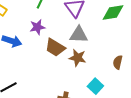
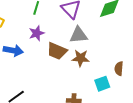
brown semicircle: (118, 62) -> (119, 69), moved
cyan square: (95, 86) -> (102, 84), turned 35

